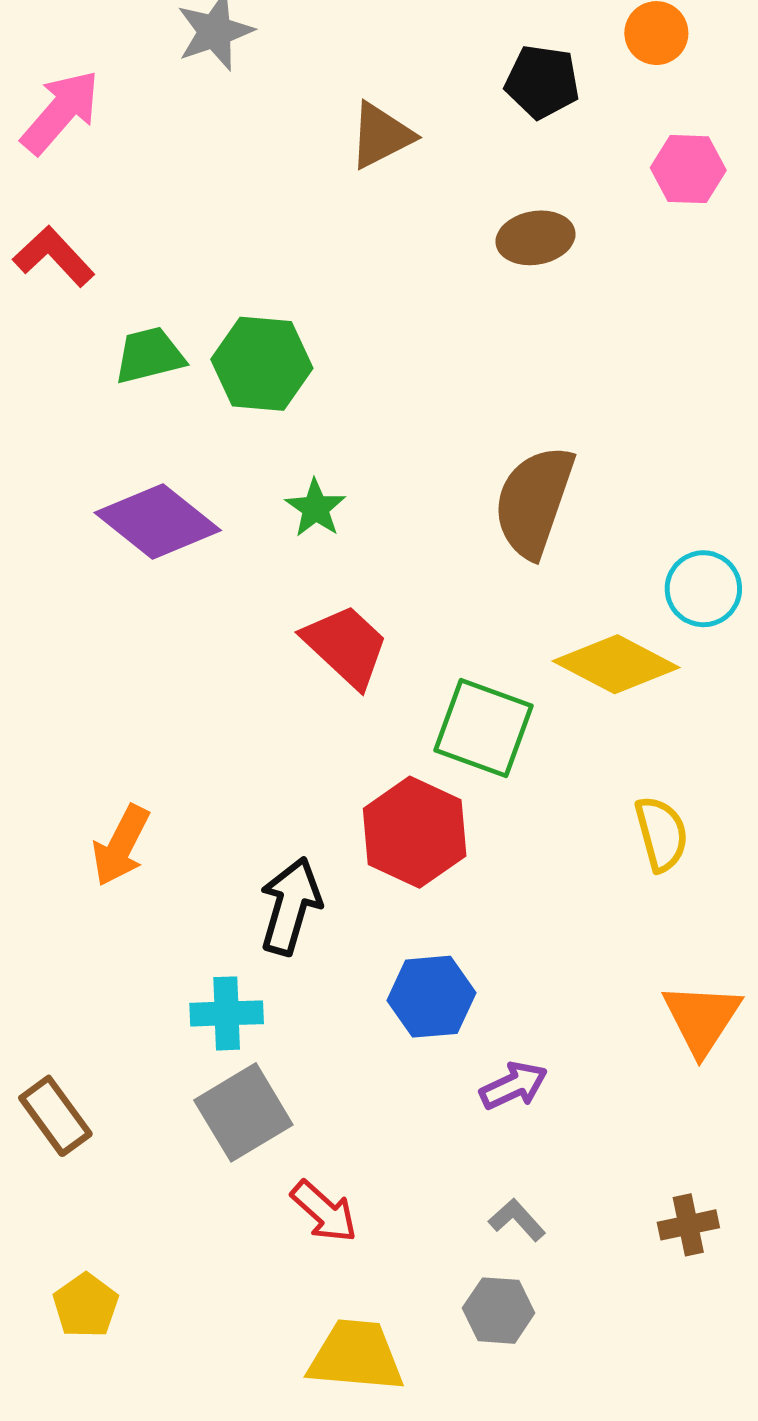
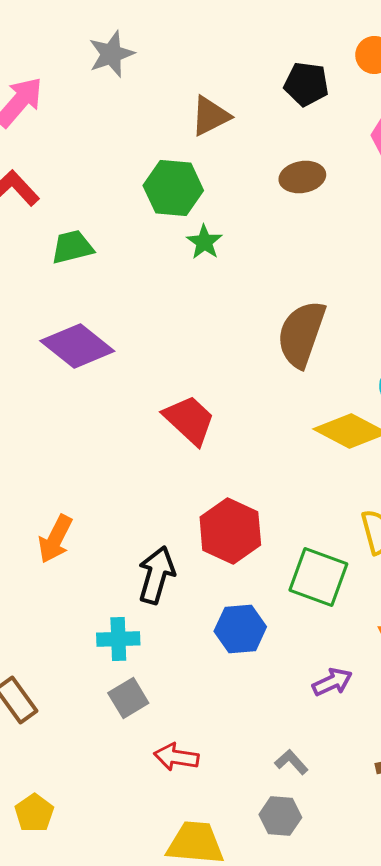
green hexagon: (262, 364) -> (173, 188), moved
green star: (316, 508) -> (204, 242), moved
green square: (483, 728) -> (318, 577), moved
purple arrow: (514, 1086) -> (332, 682), moved
gray square: (243, 1112) -> (128, 698), size x0.7
red arrow: (324, 1212) -> (176, 757), turned 147

